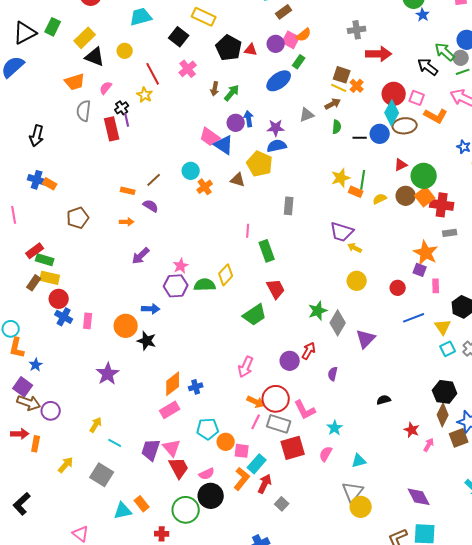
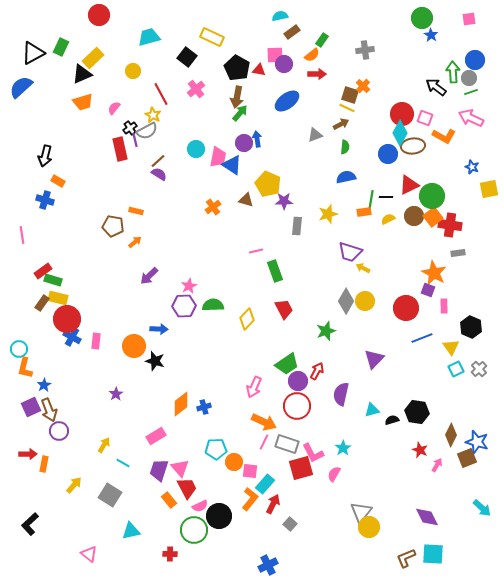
pink square: (291, 40) -> (275, 55), moved, turned -30
green arrow: (445, 52) -> (453, 72), turned 45
red arrow: (379, 54) -> (317, 74), moved, size x0.7
black triangle: (95, 57) -> (82, 74), moved, turned -45
green rectangle: (299, 62) -> (322, 40), moved
orange cross: (357, 86) -> (363, 86), moved
brown arrow: (215, 89) -> (237, 97), moved, size x1.5
gray semicircle: (84, 111) -> (147, 131), moved, turned -125
purple star: (276, 128) -> (284, 201), moved
pink trapezoid: (210, 137) -> (218, 157), turned -115
black line: (360, 138) -> (386, 197), moved
blue semicircle: (277, 146) -> (346, 177), moved
red triangle: (401, 165) -> (409, 185), size x1.5
cyan circle: (191, 171) -> (196, 149), moved
yellow star: (341, 178) -> (328, 214), moved
brown line: (154, 180) -> (158, 161), moved
orange rectangle: (50, 184) -> (58, 181), moved
orange rectangle: (356, 192) -> (364, 212), turned -32
purple semicircle: (151, 206) -> (159, 174), moved
brown pentagon: (78, 218) -> (113, 226), moved, turned 30
orange arrow: (127, 222) -> (135, 242), turned -40
pink line: (248, 231) -> (256, 251), turned 72
yellow diamond: (226, 275) -> (247, 319), moved
red circle: (398, 288) -> (406, 308), size x1.6
red circle: (59, 299) -> (67, 319), size x1.4
green trapezoid: (255, 315) -> (287, 364), moved
gray diamond: (338, 323) -> (346, 301), moved
purple star: (108, 374) -> (116, 394), size x0.6
purple semicircle: (333, 374) -> (341, 394), size x1.6
purple square: (23, 387) -> (31, 407), turned 30
black hexagon: (445, 392) -> (417, 412), moved
red circle: (276, 399) -> (297, 406), moved
orange arrow: (256, 402) -> (264, 422), size x1.4
brown arrow: (29, 403) -> (49, 410), moved, turned 50
pink rectangle: (170, 410) -> (156, 436), moved
pink L-shape: (305, 410) -> (313, 453), moved
cyan triangle: (359, 461) -> (372, 410), moved
pink semicircle: (207, 474) -> (200, 506), moved
orange rectangle: (142, 504) -> (169, 500), moved

